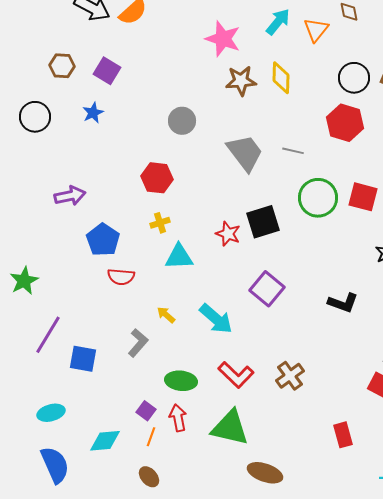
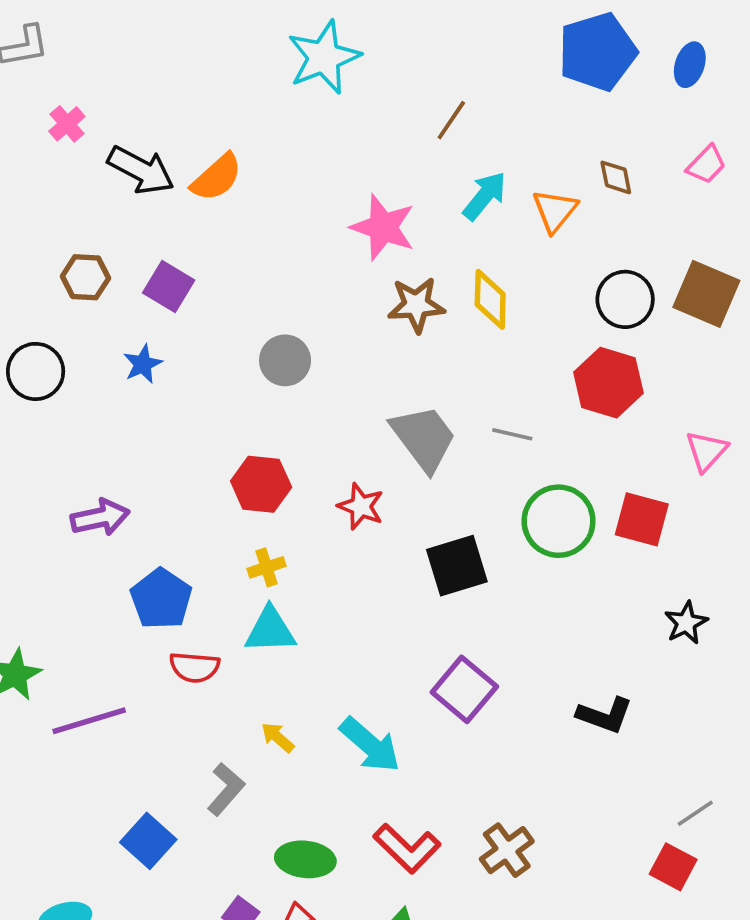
gray circle: (182, 121) -> (285, 360), moved
red star: (228, 234) -> (361, 506), moved
cyan triangle: (179, 257) -> (270, 630), moved
purple line: (48, 335) -> (89, 721), moved, turned 42
blue square: (83, 359) -> (148, 841), moved, turned 32

